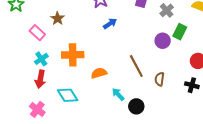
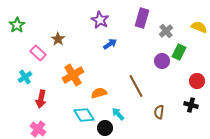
orange cross: (73, 55) -> (73, 75), turned -30
cyan cross: (41, 59) -> (25, 77), moved
brown semicircle: (160, 79) -> (159, 112), moved
cyan diamond: (68, 95) -> (84, 115), moved
black circle: (136, 106) -> (105, 128), moved

